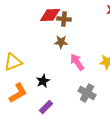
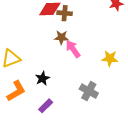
pink arrow: (77, 62) -> (73, 49), moved

